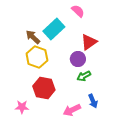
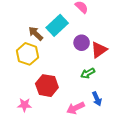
red triangle: (89, 42) -> (99, 50), moved
yellow hexagon: (37, 57) -> (28, 54), moved
purple circle: (78, 59) -> (82, 43), moved

